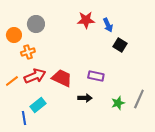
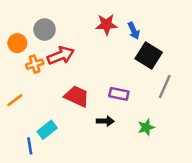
black square: (120, 45) -> (149, 55), size x1.5
red arrow: (35, 76) -> (61, 55), moved
gray line: (139, 99) -> (165, 86), moved

